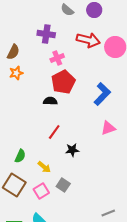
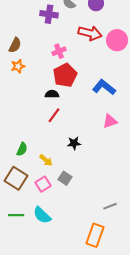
purple cross: (46, 34) -> (49, 14), moved
blue L-shape: (102, 94) -> (104, 87), turned -95
red line: (54, 132) -> (54, 115), moved

